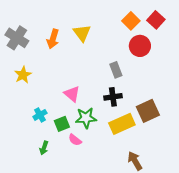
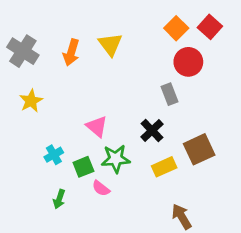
gray rectangle: (116, 70) -> (169, 94), moved
black cross: (113, 97) -> (152, 130), turned -36
yellow rectangle: (122, 124) -> (164, 167), size x0.7

